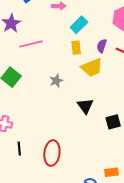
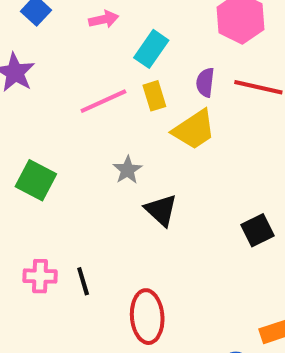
pink line: (31, 44) -> (103, 101), moved
black triangle: (85, 106) -> (161, 210), moved
black line: (19, 148) -> (83, 281), moved

